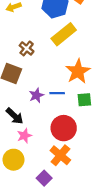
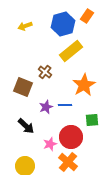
brown cross: (27, 48) -> (45, 72), moved
green square: (84, 100) -> (92, 120), moved
pink star: (24, 136) -> (50, 144), moved

